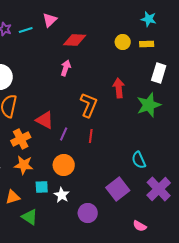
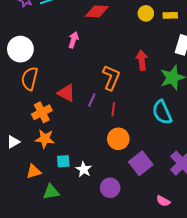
pink arrow: (66, 68) -> (73, 40), moved
purple line: (64, 134) -> (92, 100), moved
cyan semicircle: (139, 160) -> (162, 112), moved, size x1.4
orange circle: (64, 165) -> (118, 139), moved
green triangle: (30, 217) -> (51, 192), turned -42

